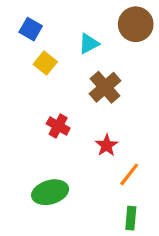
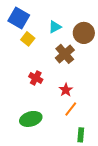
brown circle: (136, 24) -> (84, 33), moved
blue square: (31, 29) -> (19, 18), size x1.5
orange line: (129, 174) -> (71, 109), moved

